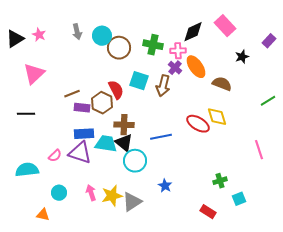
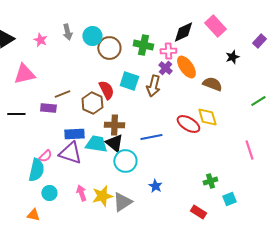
pink star: (39, 35) -> (40, 40), moved
pink triangle: (34, 74) -> (24, 74), turned 30
purple rectangle: (82, 108) -> (48, 108), moved
cyan semicircle: (27, 170) -> (36, 170), moved, turned 110

